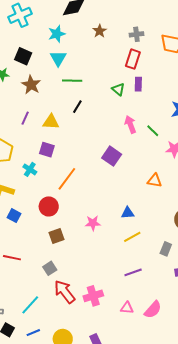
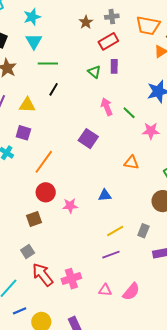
brown star: (100, 31) -> (86, 22), moved
red rectangle: (133, 59) -> (108, 41), turned 42
red circle: (49, 206) -> (46, 192), moved
yellow line: (132, 237) -> (115, 231), moved
blue line: (33, 333) -> (20, 311), moved

